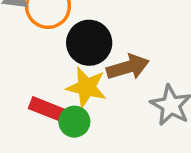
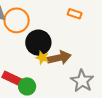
yellow star: (86, 87) -> (42, 58), moved, size x0.6

